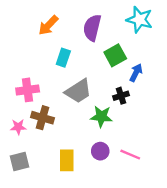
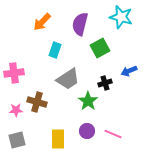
blue arrow: (136, 73) -> (129, 71), moved, turned -140
pink cross: (28, 90) -> (14, 73), moved
green star: (101, 117) -> (88, 101), turned 30

